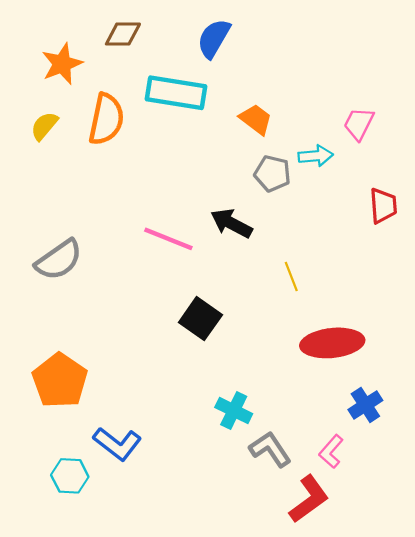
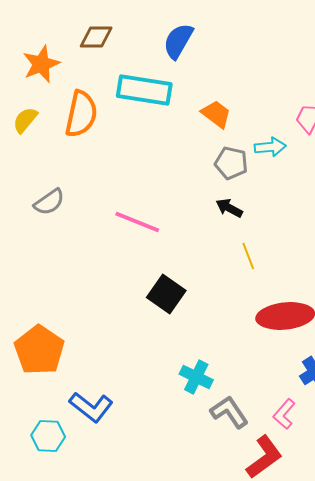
black arrow: (231, 223) -> (229, 208), moved, size x0.7
gray semicircle: (59, 260) -> (49, 202), moved, size x0.7

